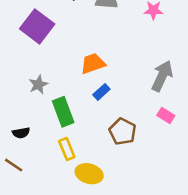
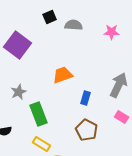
blue rectangle: (101, 92) -> (86, 98), moved, turned -32
yellow rectangle: (67, 149) -> (42, 144), turned -36

